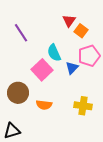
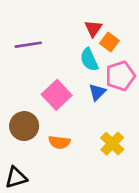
purple line: (21, 33) -> (28, 45), turned -66
cyan semicircle: (54, 53) -> (89, 60), moved
yellow cross: (83, 106) -> (112, 144), turned 36

